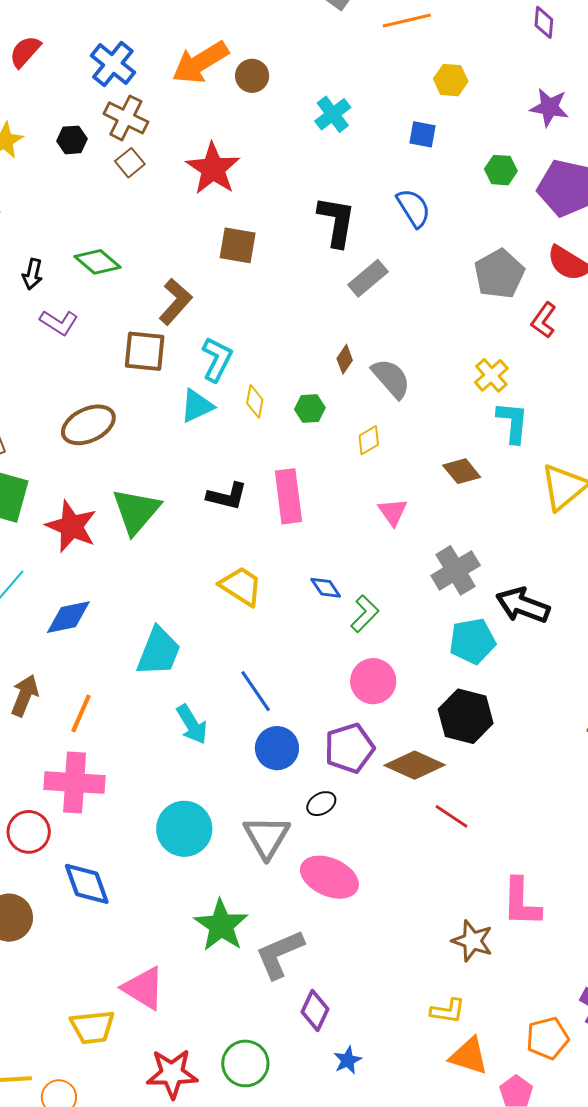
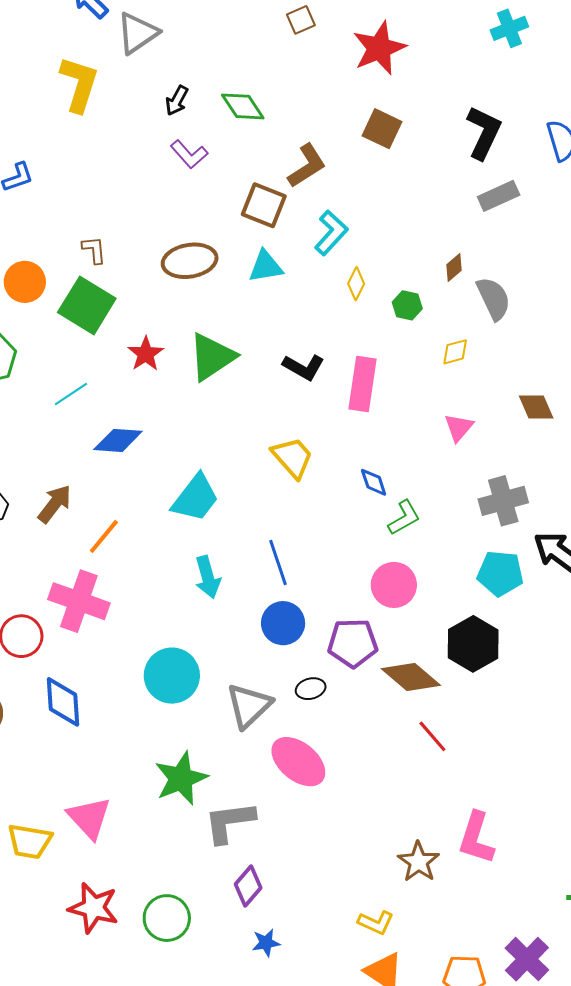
cyan triangle: (197, 406) -> (266, 266), moved
red star: (71, 526) -> (146, 354), size x0.7

